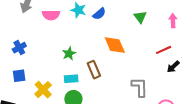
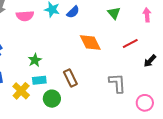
red line: (164, 50) -> (130, 43), moved
green star: (69, 54) -> (35, 60), moved
brown rectangle: (94, 70) -> (70, 78), moved
cyan rectangle: (71, 79) -> (39, 80), moved

